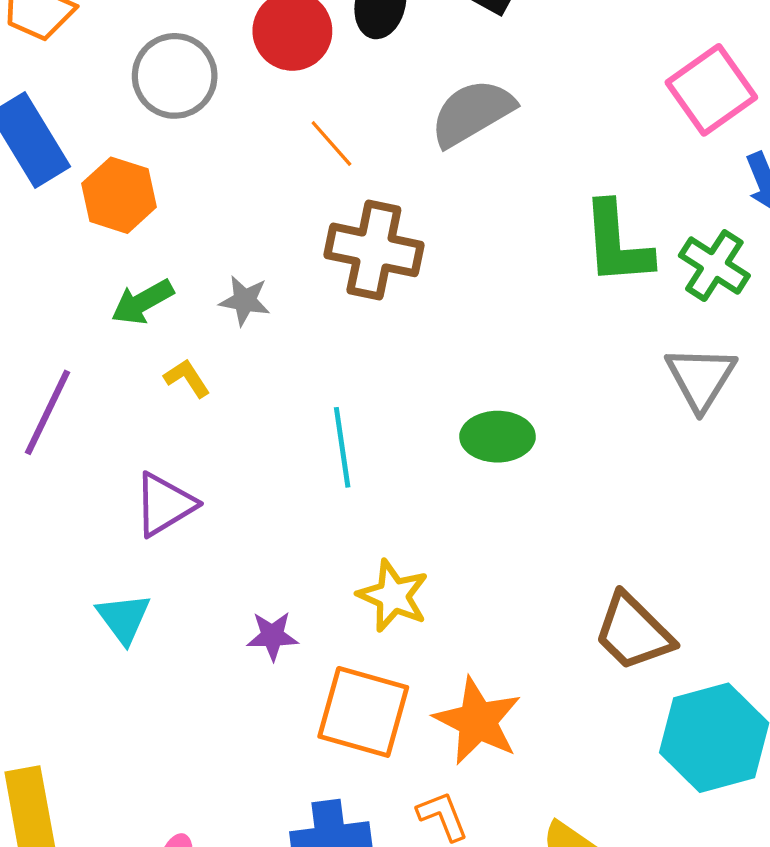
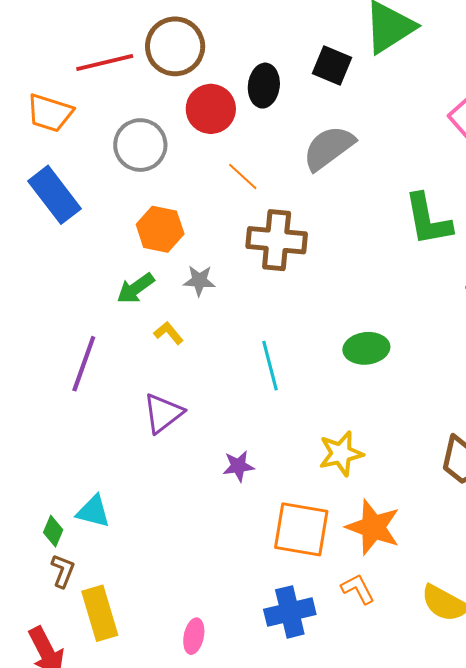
orange hexagon: (119, 195) -> (160, 229), moved
yellow star: (393, 596) -> (341, 454), moved, turned -30
cyan triangle: (124, 618) -> (93, 511), moved, turned -33
purple star: (272, 636) -> (238, 466), moved

